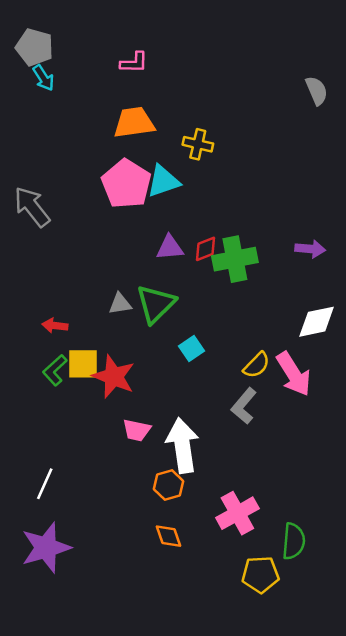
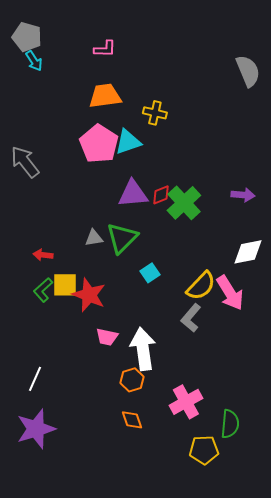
gray semicircle: (317, 91) -> (248, 71), size x1.4
purple triangle: (170, 248) -> (133, 194), size x1.4
green cross: (235, 259) -> (184, 203), turned -32
yellow semicircle: (257, 365) -> (201, 286), size x1.4

